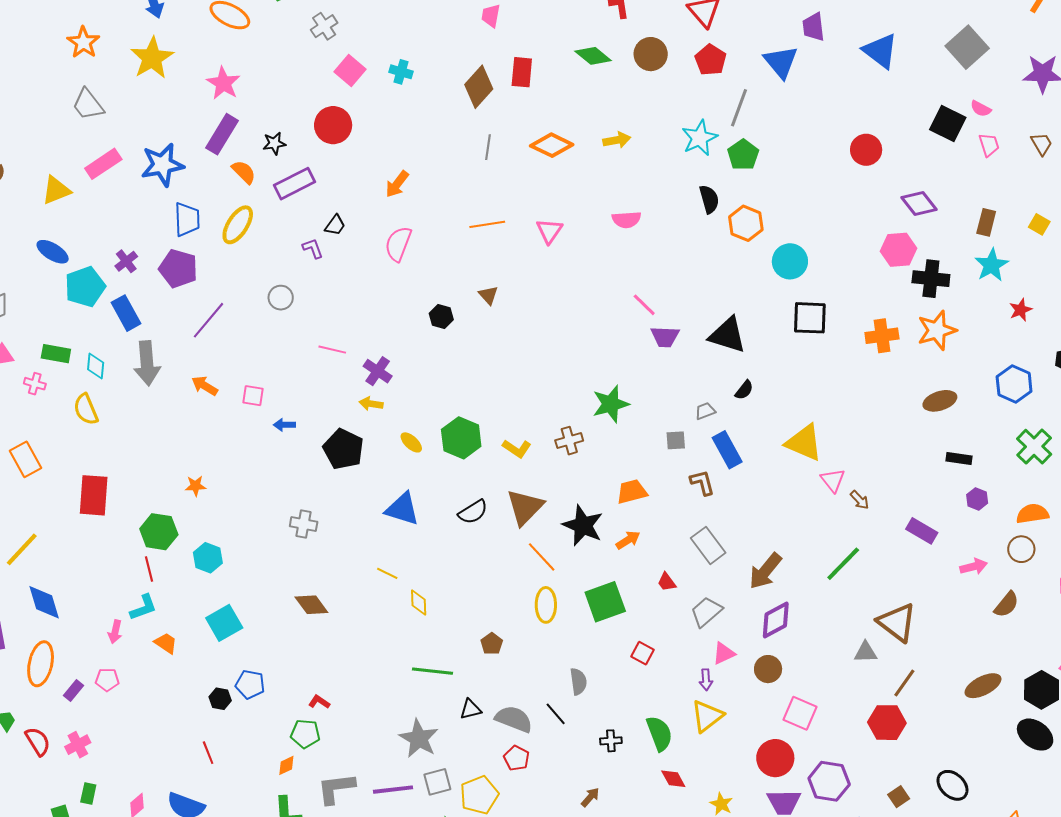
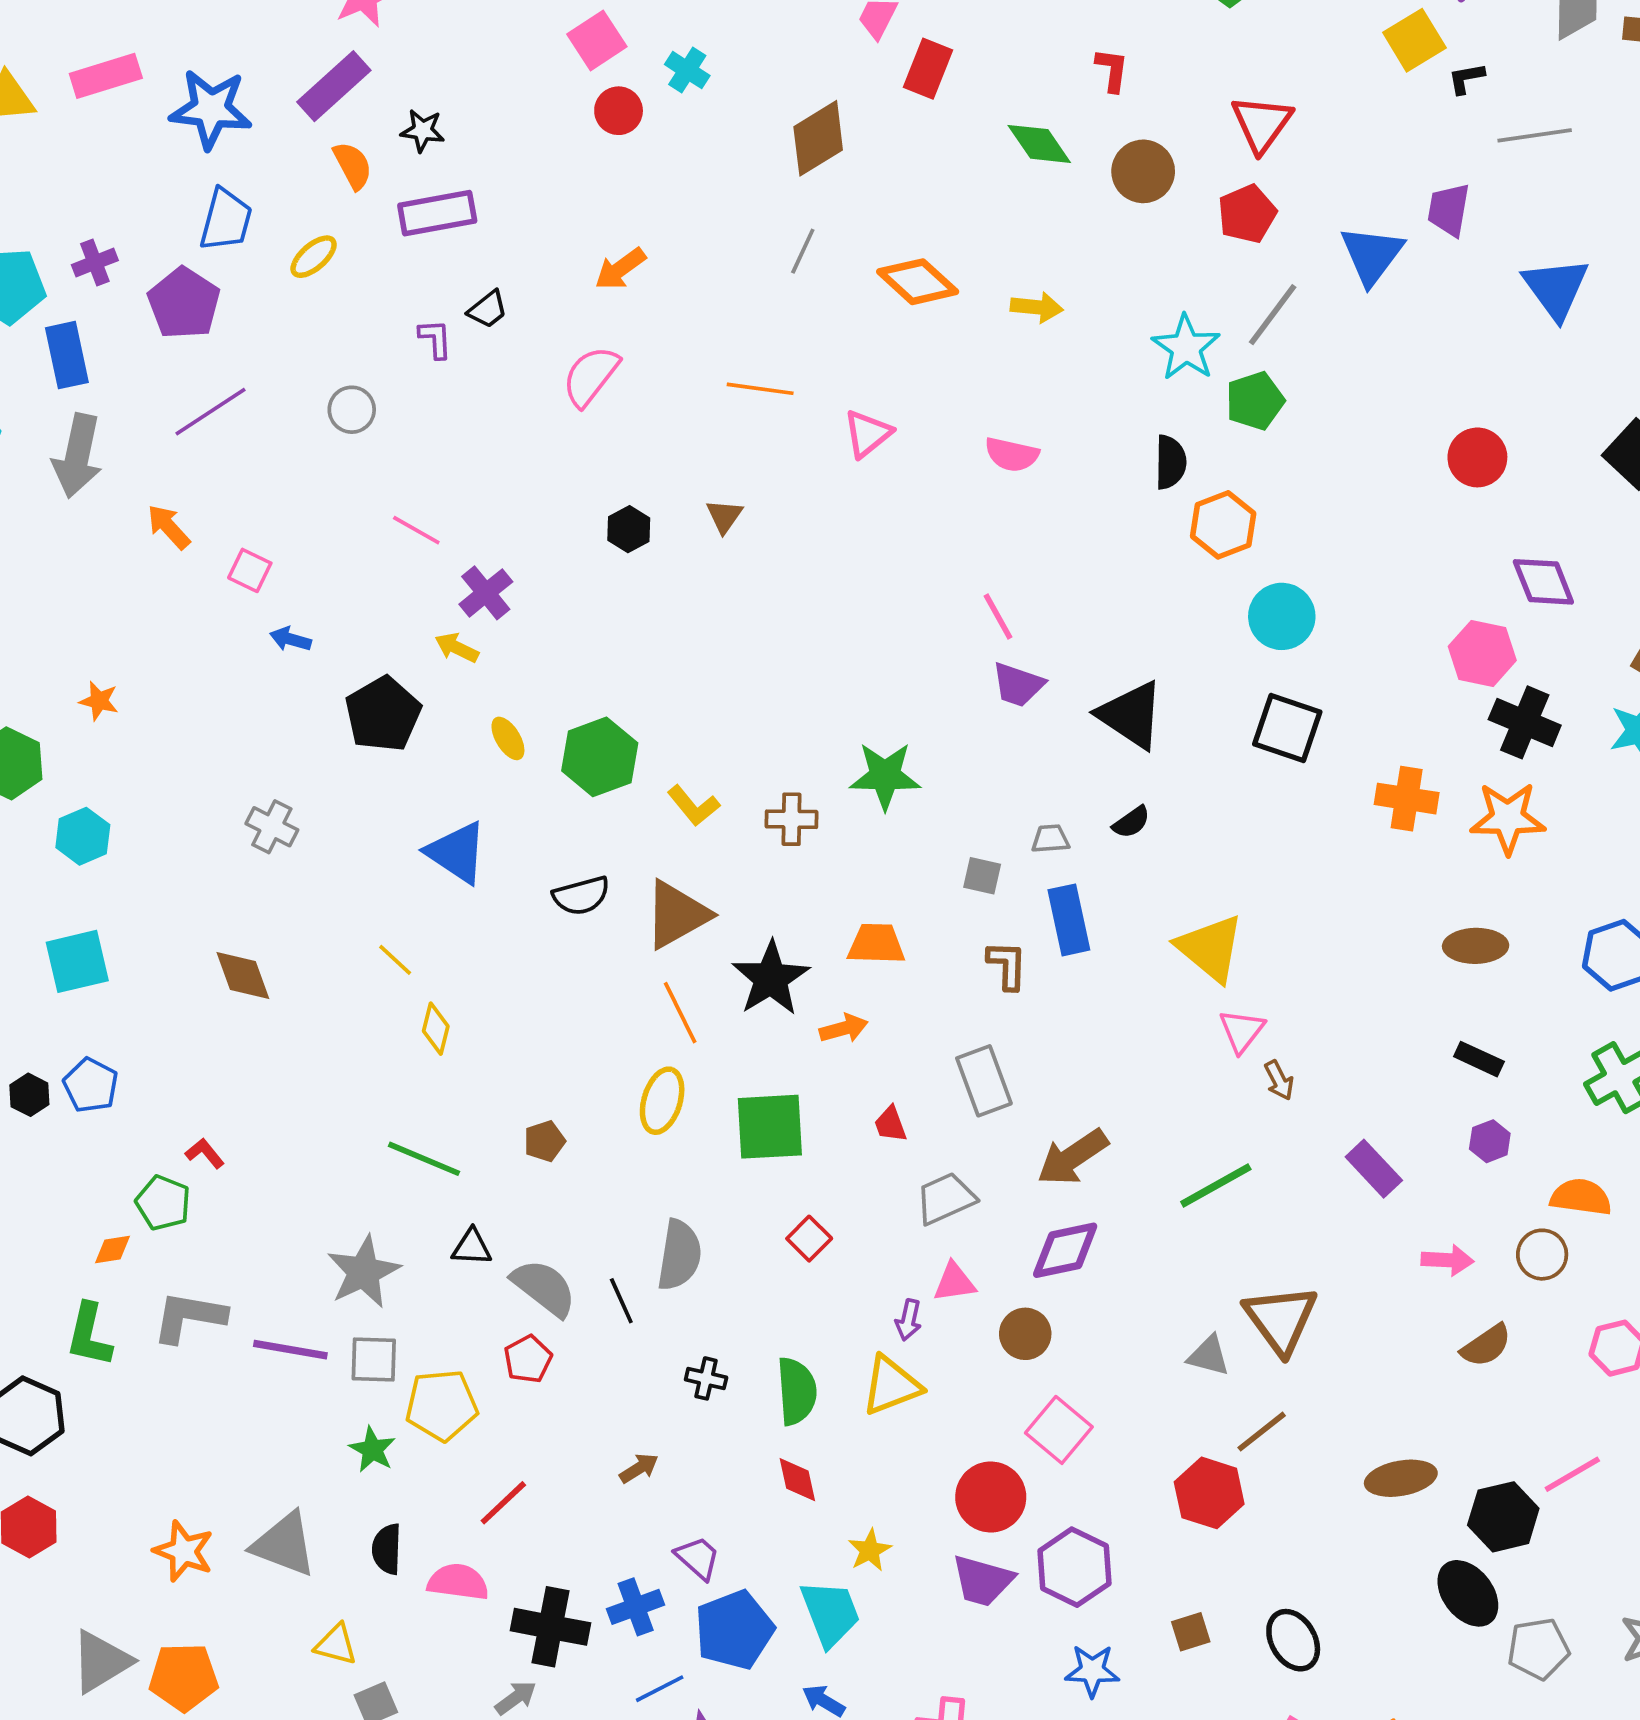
red rectangle: (522, 72) -> (928, 69), moved
red circle: (333, 125) -> (619, 111), moved, size x0.7
cyan star: (700, 138) -> (1186, 348), turned -30
yellow ellipse: (238, 225) -> (314, 257), size x0.7
gray semicircle: (578, 681) -> (679, 1255), size x1.4

